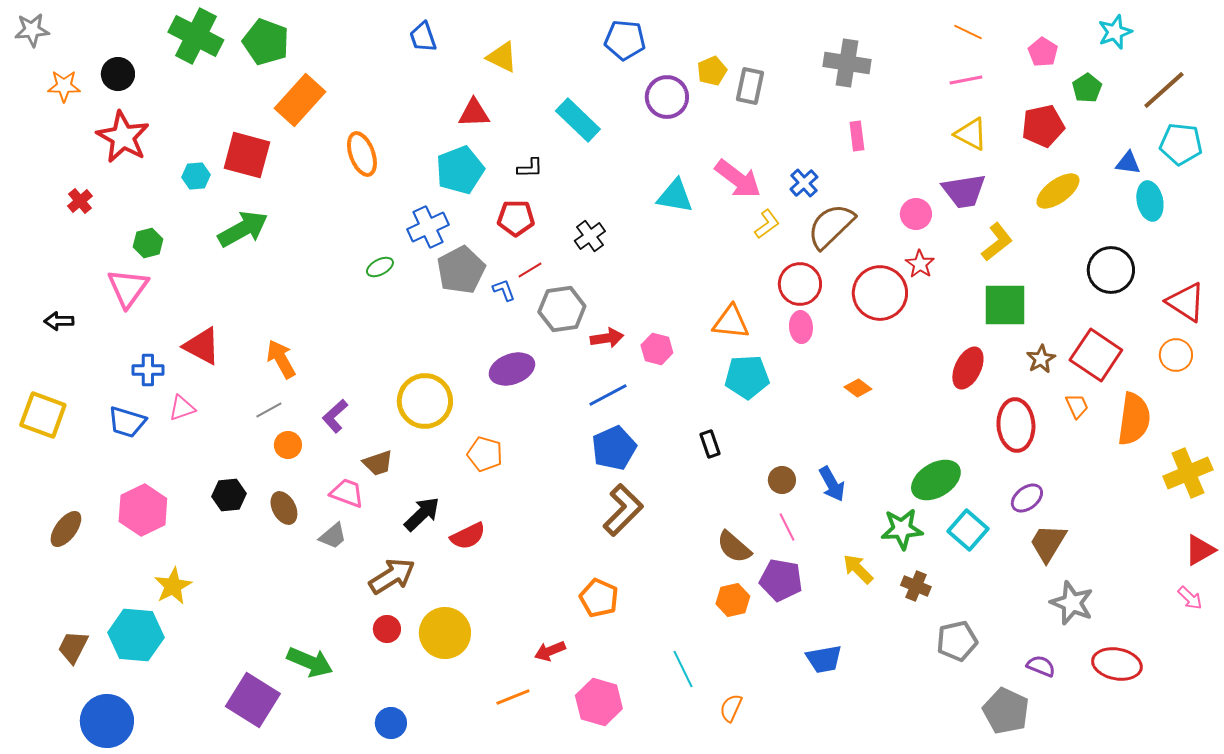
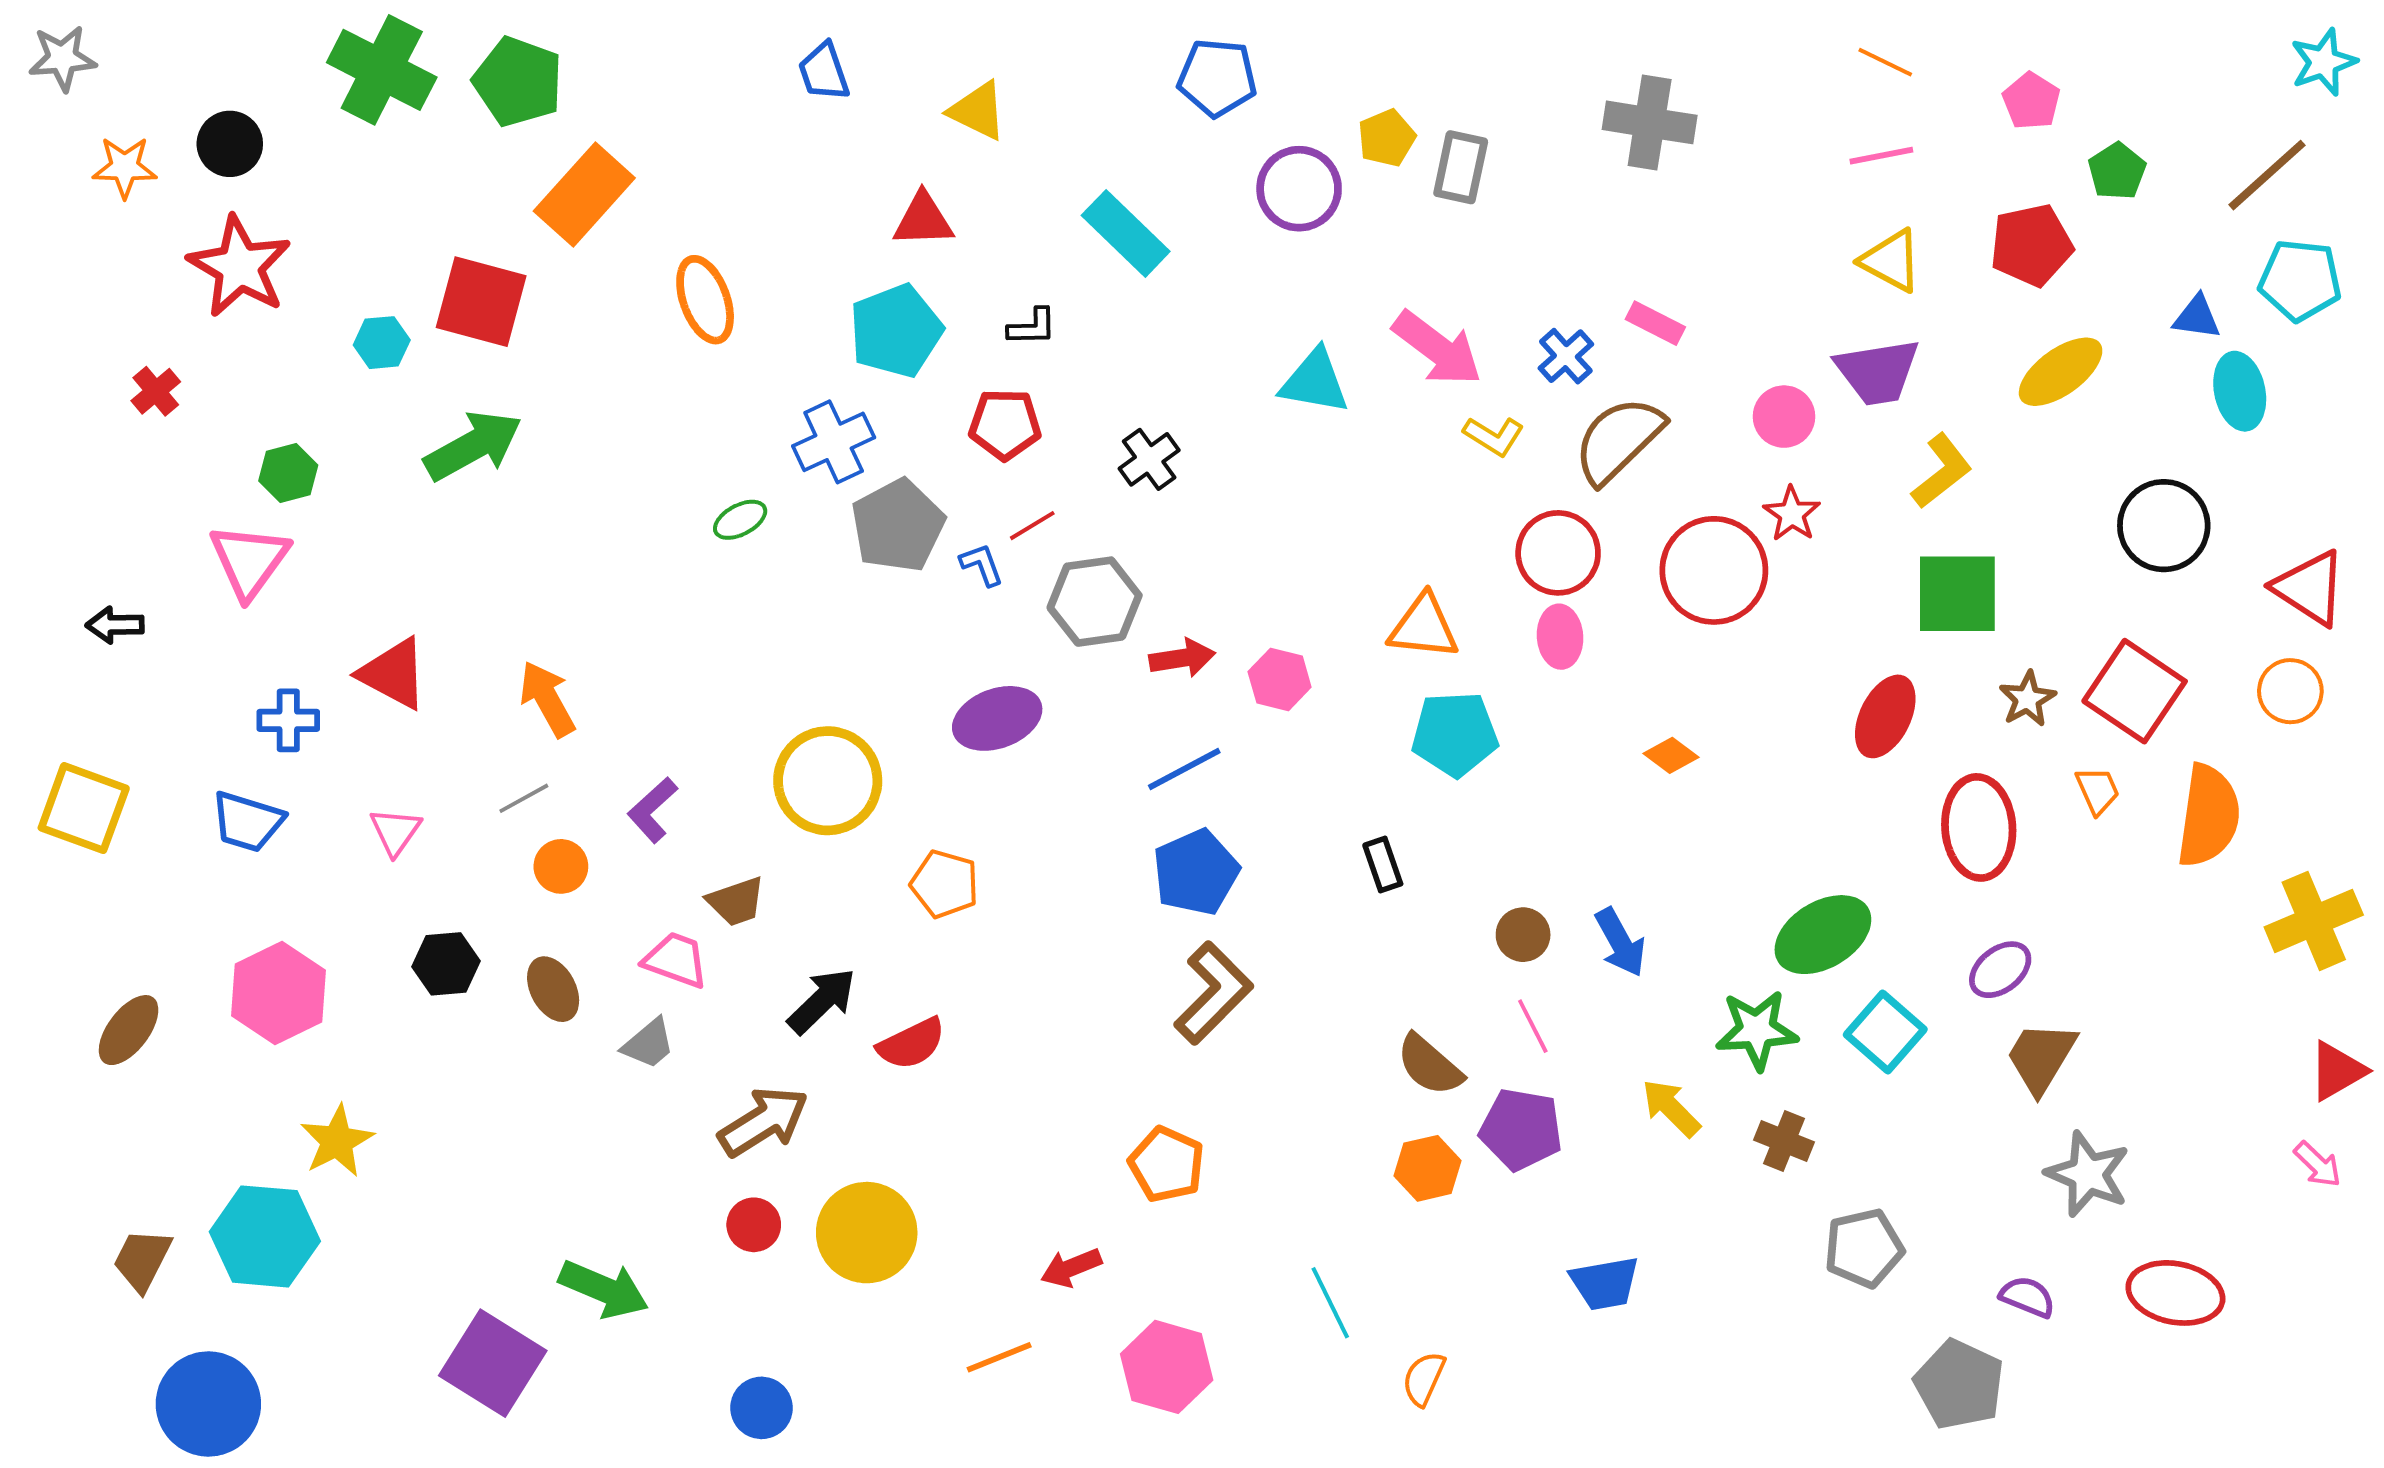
cyan star: (1115, 32) -> (2323, 62), moved
pink rectangle: (857, 136) -> (1655, 323), moved, turned -56
yellow L-shape: (767, 224) -> (1494, 436), turned 68
pink triangle: (182, 408) -> (395, 831), moved, turned -36

